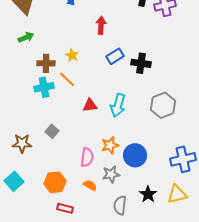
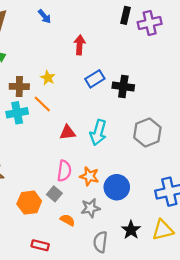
gray square: (52, 131) -> (54, 194), moved
orange star: (110, 145) -> (89, 176), turned 30
pink semicircle: (87, 157) -> (64, 171), moved
orange hexagon: (55, 182) -> (29, 203), moved

